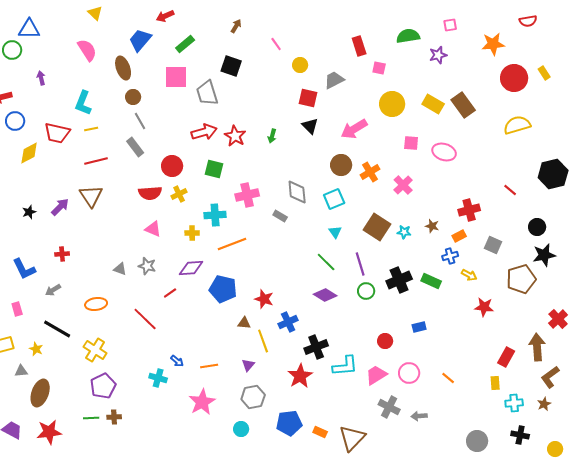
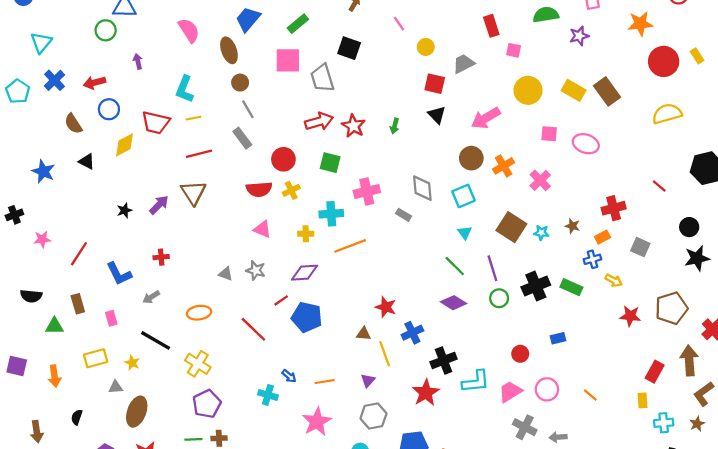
brown pentagon: (521, 279) -> (671, 308), moved
blue pentagon: (223, 289) -> (307, 317), moved

